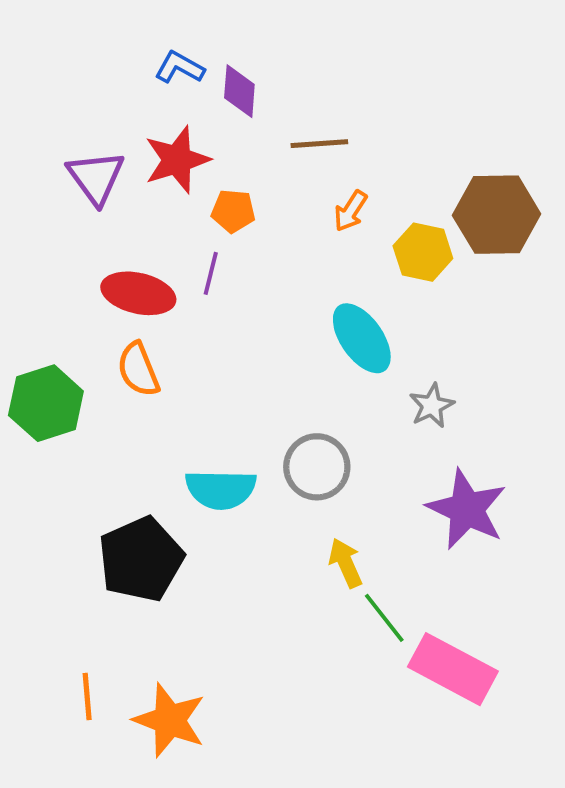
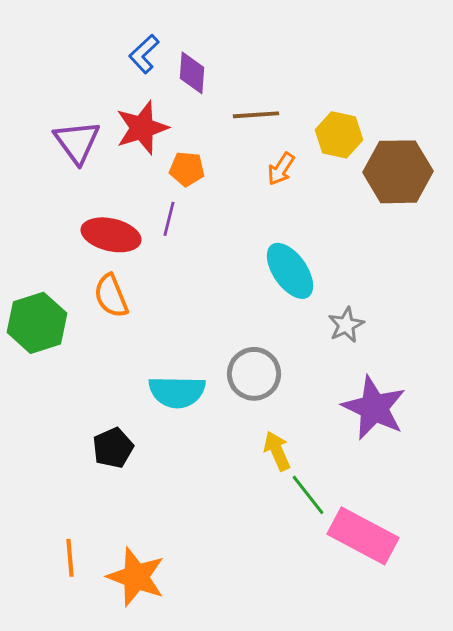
blue L-shape: (180, 67) -> (144, 54), turned -72
yellow hexagon: (423, 252) -> (339, 135), moved
black pentagon: (141, 559) -> (113, 448), size x0.6

